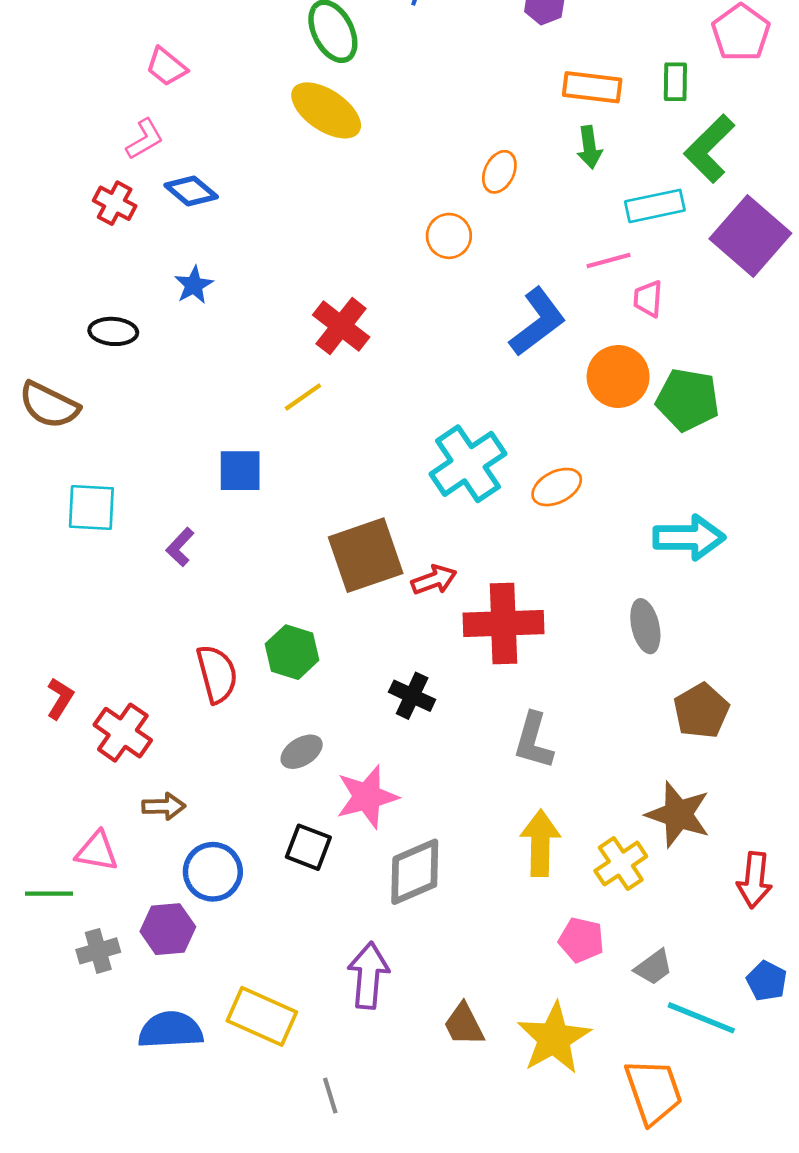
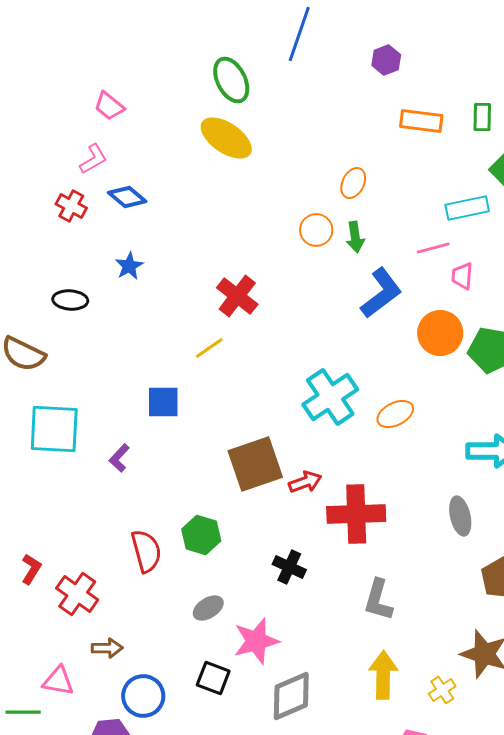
green arrow: (589, 147) -> (355, 237), moved
cyan square: (91, 507) -> (54, 429), size x1.4
yellow cross: (621, 864) -> (442, 690), size x0.7

